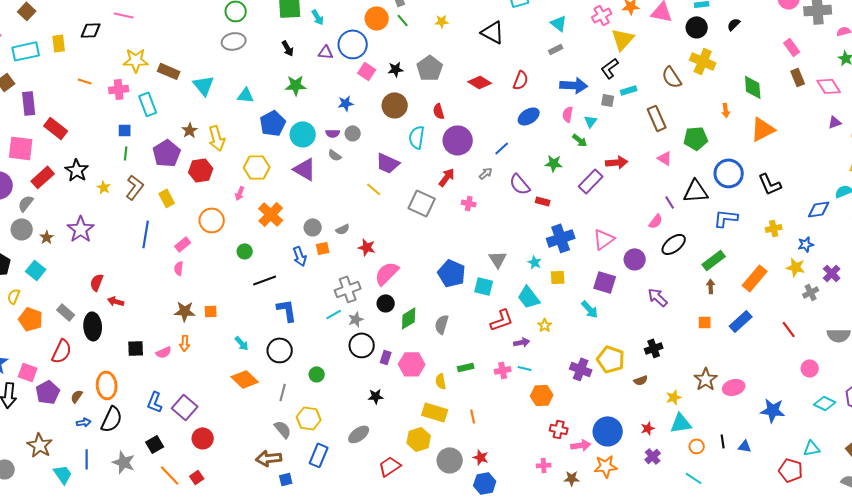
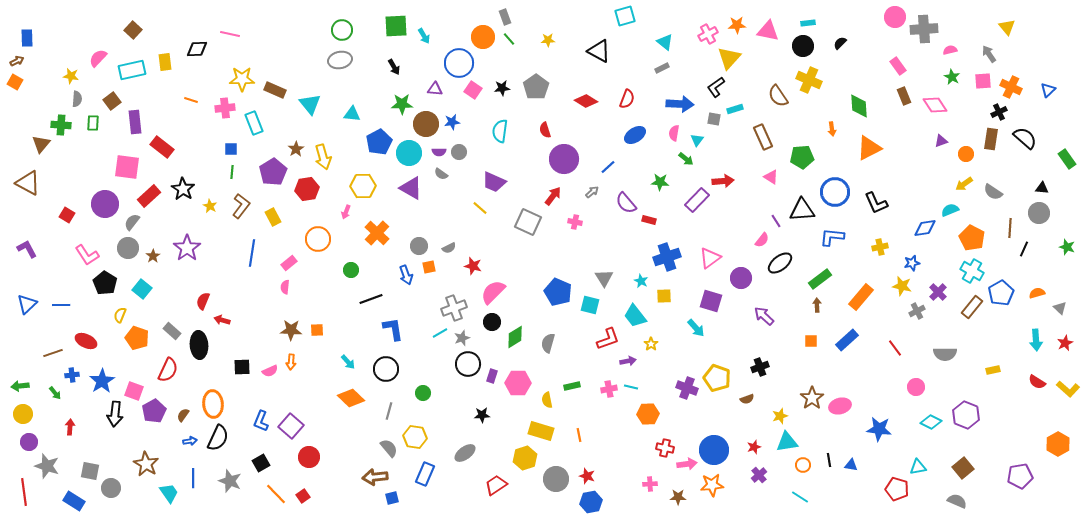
purple triangle: (326, 52) -> (435, 89), moved
brown circle: (395, 105) -> (426, 124), moved
cyan semicircle: (417, 137) -> (500, 131), moved

